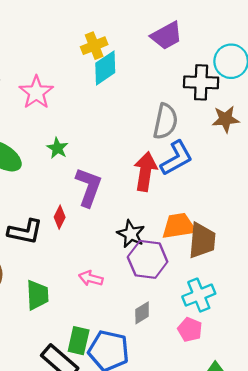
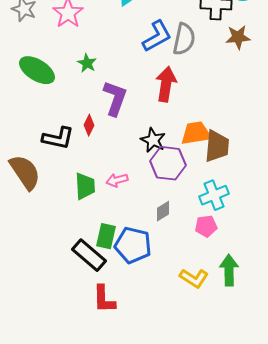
blue L-shape: (177, 158) -> (157, 36), moved
pink arrow: (91, 278) -> (117, 180), turned -30
green trapezoid: (37, 295) -> (85, 186), moved
pink pentagon: (190, 330) -> (206, 226), turned -30

